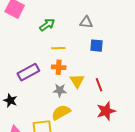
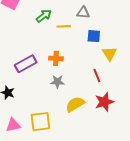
yellow line: (58, 48) -> (64, 26), moved
yellow triangle: (77, 81) -> (109, 54), moved
yellow semicircle: (61, 112) -> (75, 104), moved

